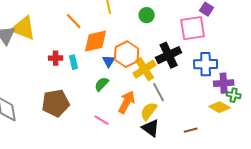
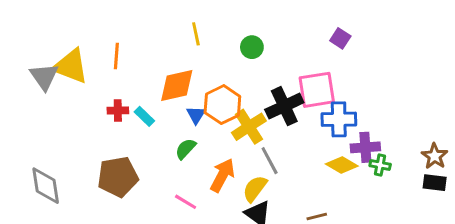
orange line: (74, 21) -> (116, 56), moved, turned 48
pink square: (193, 28) -> (317, 90), moved
cyan rectangle: (74, 62) -> (144, 116), turned -32
yellow diamond: (220, 107) -> (342, 165), moved

